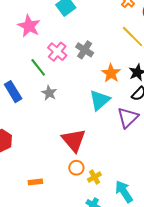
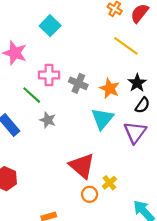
gray cross: (85, 50) -> (78, 83), moved
pink cross: (57, 52) -> (49, 75), turned -30
yellow cross: (94, 177) -> (109, 183), moved

